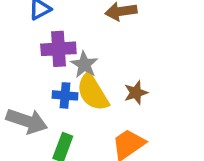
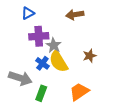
brown star: (136, 93) -> (90, 56), moved
blue cross: (65, 95) -> (42, 63), turned 32

